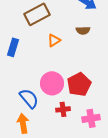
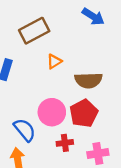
brown semicircle: (83, 30) -> (88, 80), moved, size x1.6

